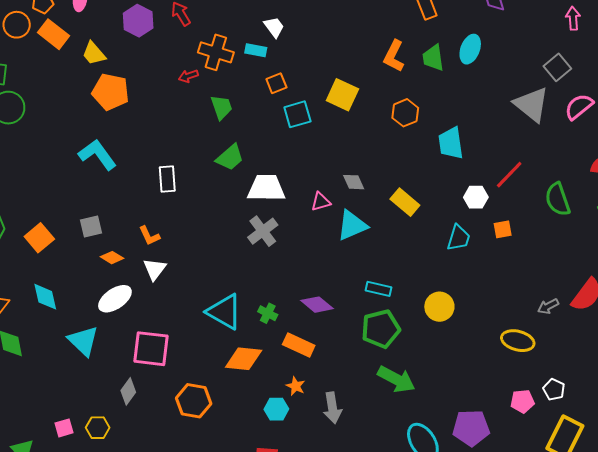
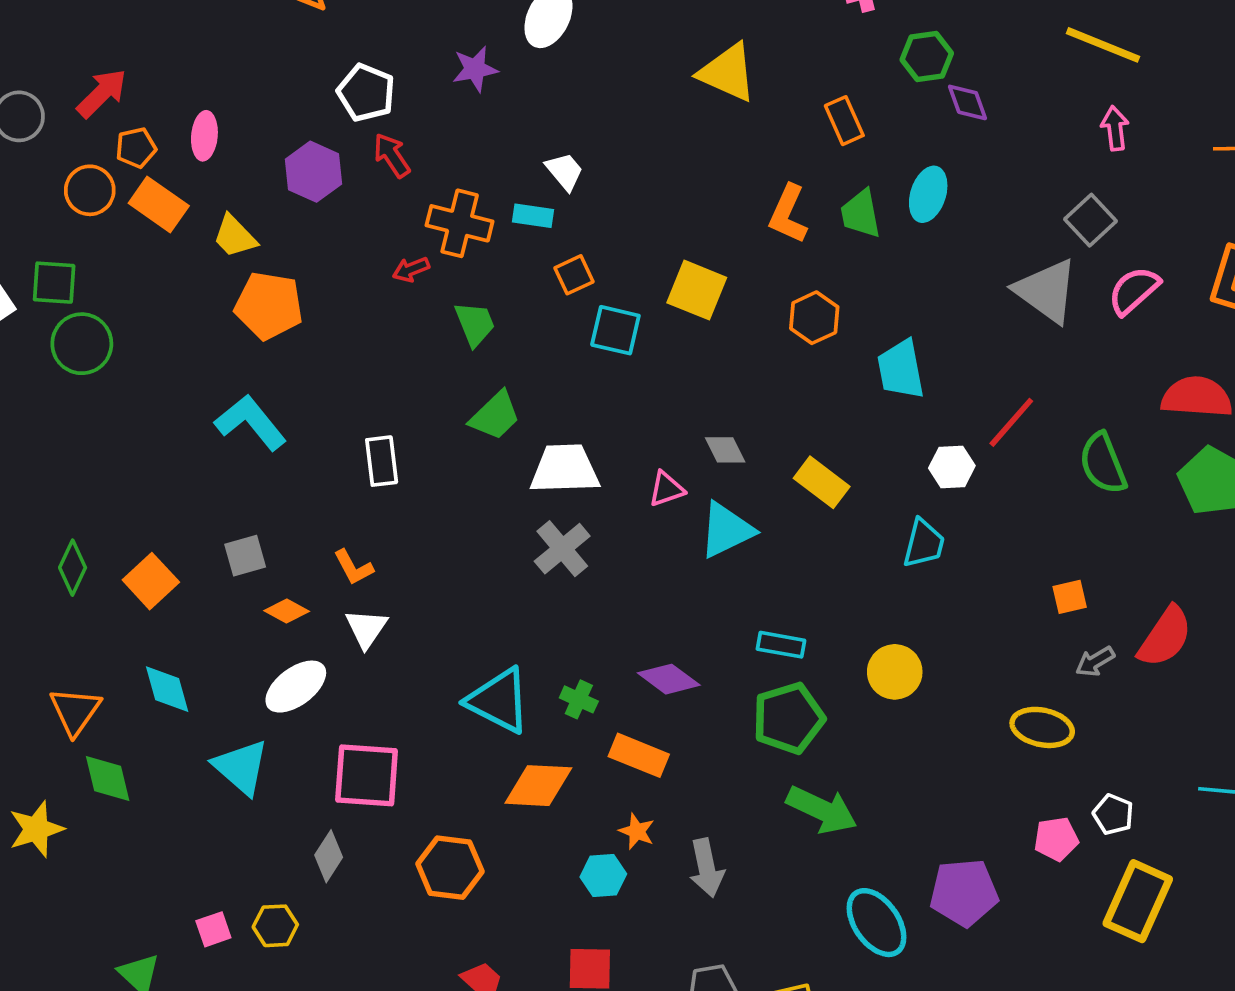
cyan square: (297, 114) -> (615, 330), turned 32
orange square: (503, 229) -> (1070, 597), moved

